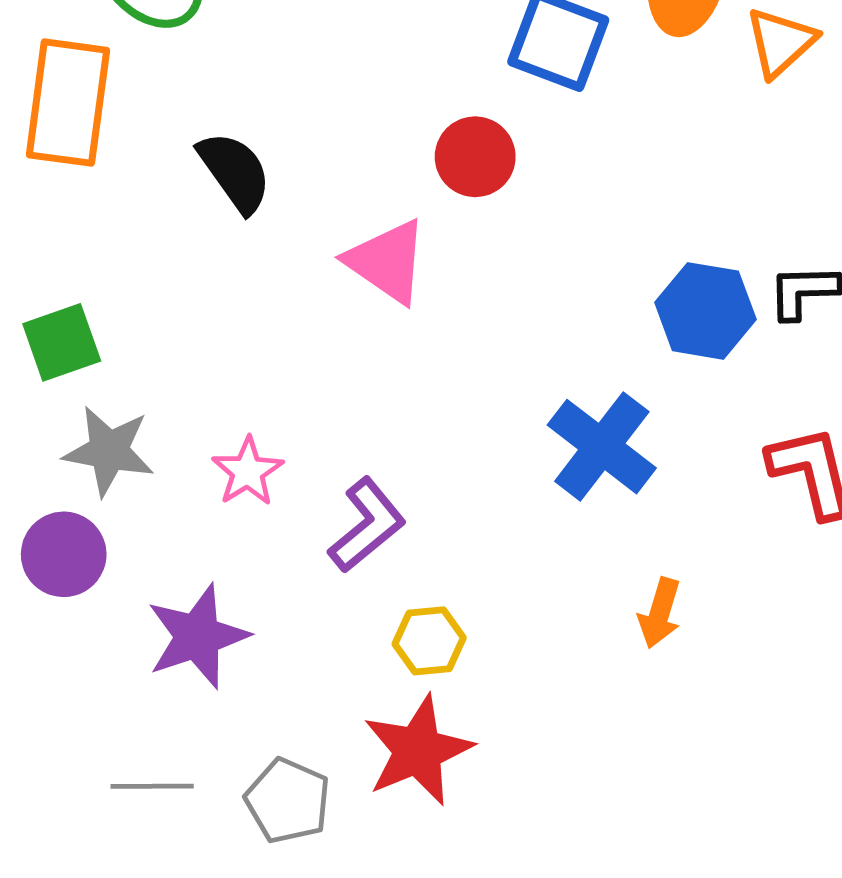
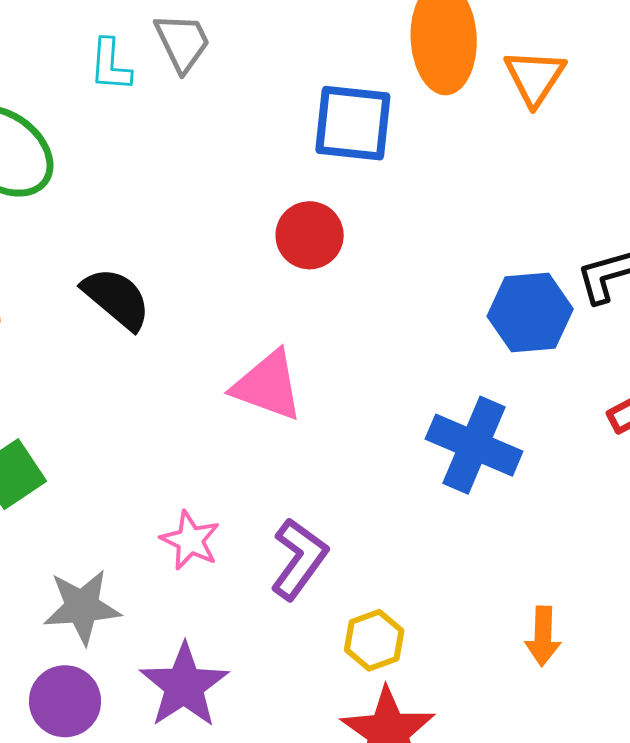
pink triangle: (387, 261) -> (268, 386), moved
gray star: (109, 451) -> (82, 607), moved
purple circle: (64, 554) -> (65, 701), moved
orange arrow: (660, 613) -> (543, 636), moved

